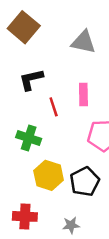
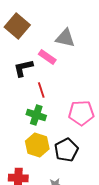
pink rectangle: (83, 94) -> (47, 57), moved, turned -54
green cross: (29, 138) -> (36, 115), moved

